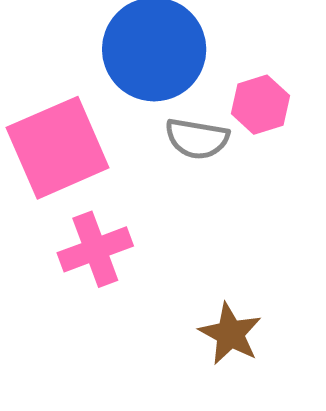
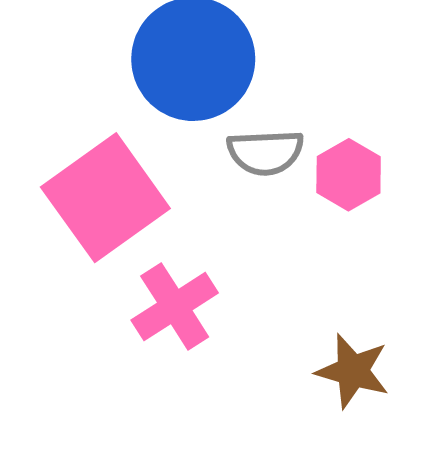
pink hexagon: (260, 105) -> (349, 175), moved

